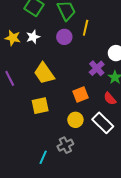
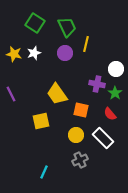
purple cross: (97, 68) -> (97, 84), turned -35
yellow trapezoid: (44, 73) -> (57, 94), moved
orange square: (81, 95) -> (81, 110), turned 35
gray cross: (65, 145) -> (80, 160), moved

